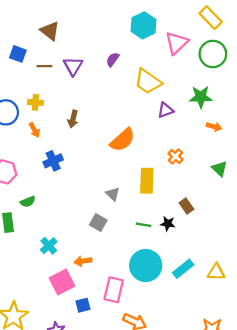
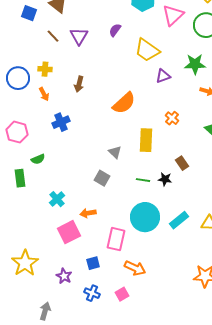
blue square: (18, 54) -> (29, 13), moved
brown line: (44, 66) -> (53, 36), turned 48
blue square: (83, 305) -> (93, 263), moved

